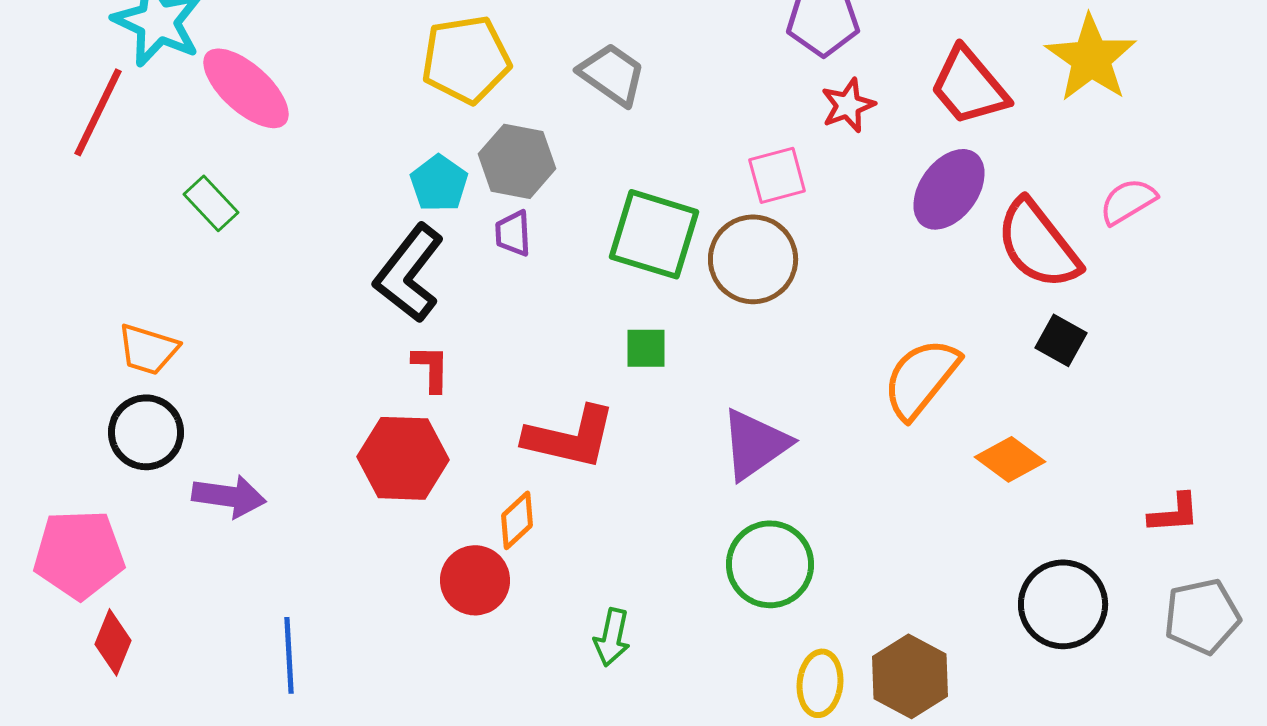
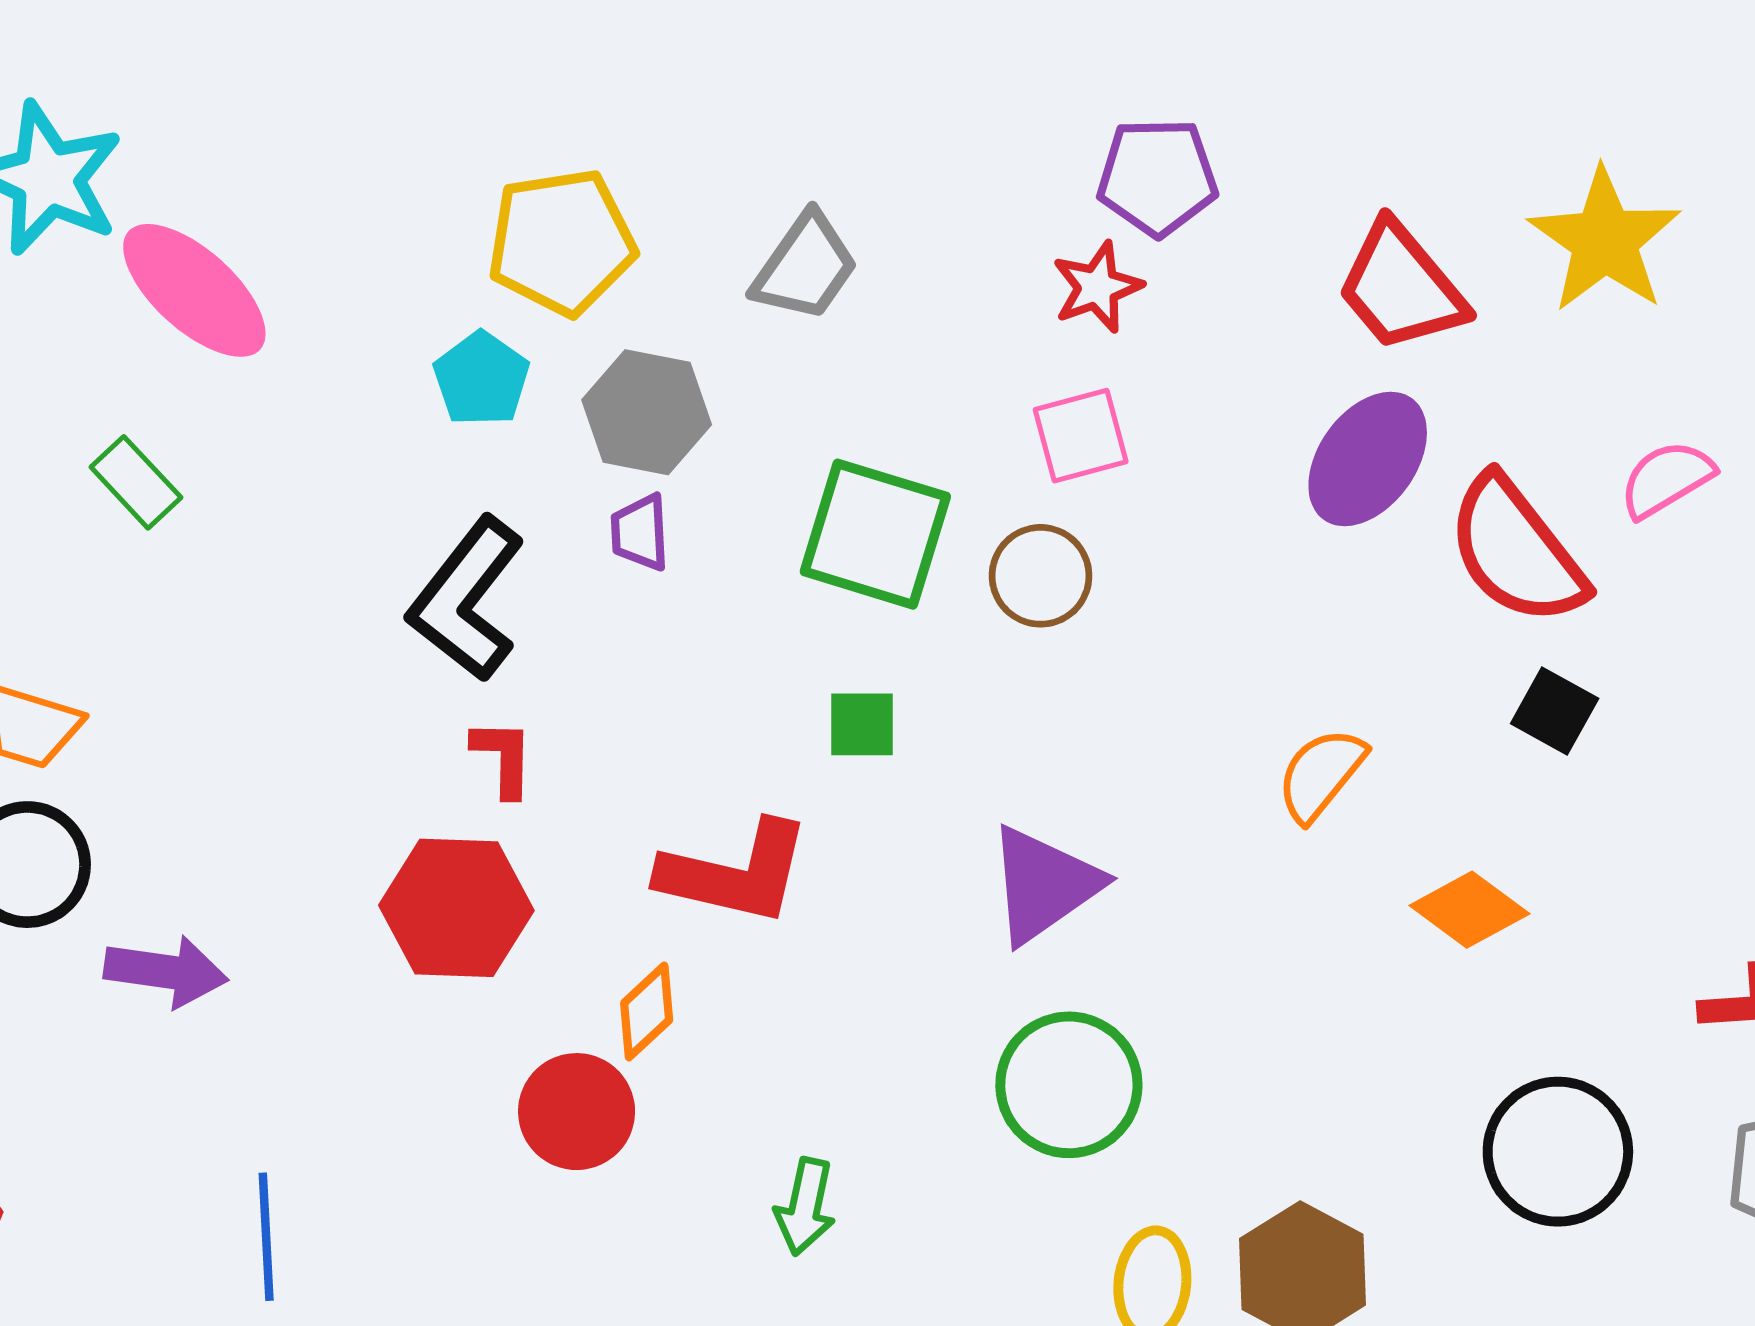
gray trapezoid: (612, 74) -> (805, 267), turned 90
red star: (848, 105) -> (1097, 287), moved
cyan pentagon: (439, 183) -> (481, 379), moved
brown circle: (753, 259) -> (1041, 576), size x0.7
orange semicircle: (921, 378) -> (1321, 774), size x0.7

